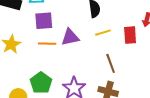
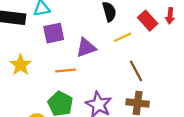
red rectangle: (130, 35) -> (148, 21), moved, turned -30
orange line: (47, 44) -> (65, 71), moved

